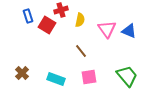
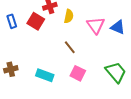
blue rectangle: (28, 16) -> (12, 21), moved
brown cross: (22, 73) -> (11, 69), turned 32
pink square: (89, 77) -> (78, 73), turned 35

